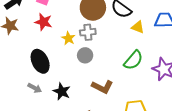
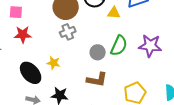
yellow star: (68, 38) -> (54, 63), moved
gray circle: (85, 55) -> (98, 52), moved

